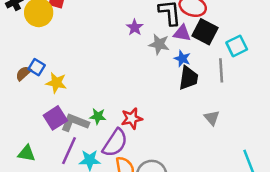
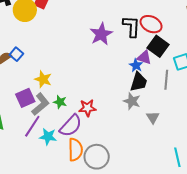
purple star: (135, 27) -> (101, 34), size x1.6
purple triangle: (182, 33) -> (144, 57), moved
gray star: (159, 44) -> (132, 101), moved
yellow star: (56, 83) -> (43, 79), moved
gray L-shape: (75, 123) -> (41, 104), turned 110

